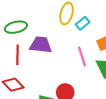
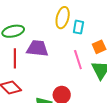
cyan rectangle: (83, 23) -> (78, 27), turned -40

